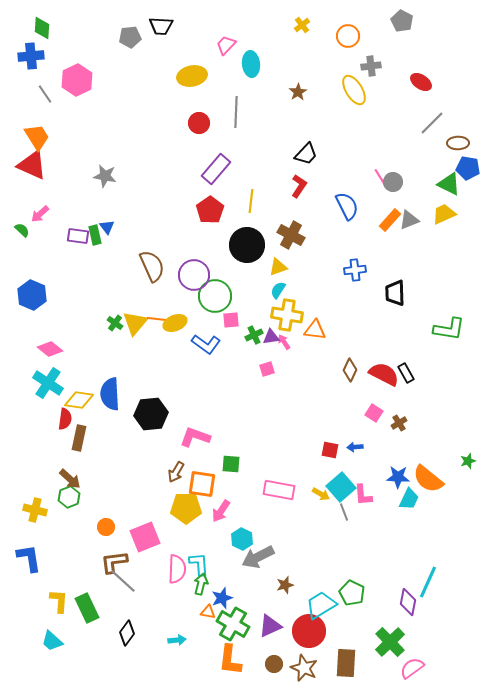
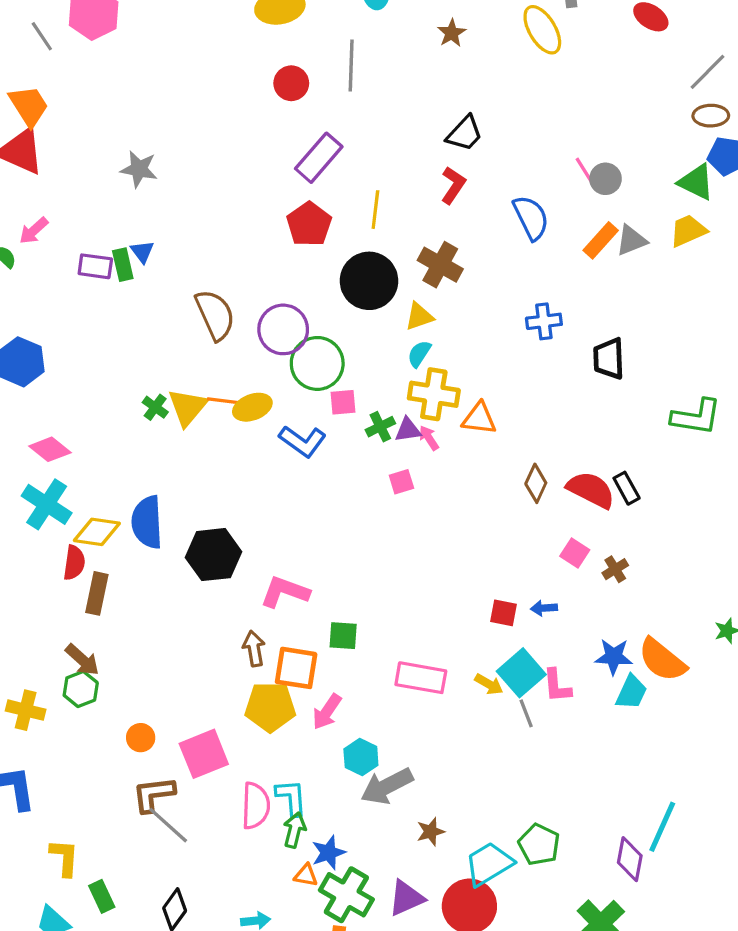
gray line: (432, 123) -> (708, 72), moved
brown arrow: (176, 472) -> (254, 649), turned 140
green rectangle: (87, 608) -> (102, 896), moved, size x0.7

